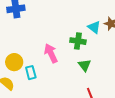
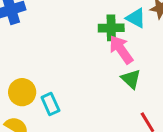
green cross: (78, 41) -> (111, 28), moved
pink arrow: (51, 53) -> (121, 50), moved

